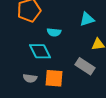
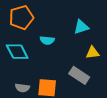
cyan diamond: (40, 51) -> (17, 52), moved

